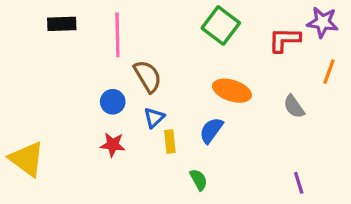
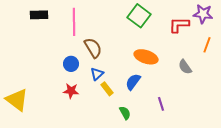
yellow rectangle: (170, 142) -> (107, 89), turned -32
purple line: (299, 183) -> (161, 104), moved

